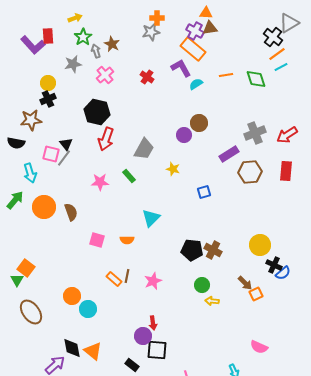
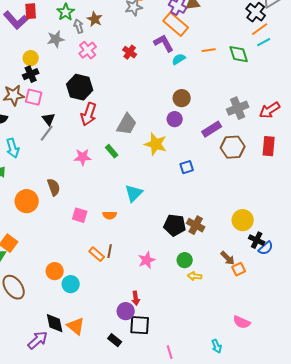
purple circle: (184, 135) -> (175, 119), moved
pink square: (51, 154) -> (34, 97), moved
yellow star: (173, 169) -> (156, 144), size x1.6
orange circle: (44, 207) -> (27, 201), moved
pink star: (153, 281) -> (147, 260), moved

